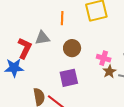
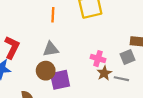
gray triangle: (42, 38) -> (51, 49), moved
brown circle: (72, 48) -> (46, 71), moved

